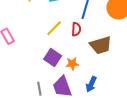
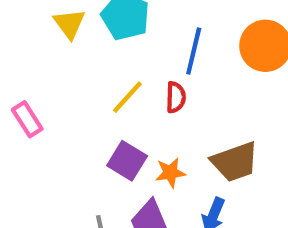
brown trapezoid: (101, 45) -> (235, 162), moved

